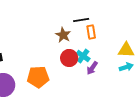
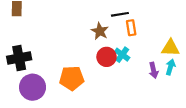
cyan arrow: (126, 67) -> (170, 67), turned -56
purple arrow: (92, 68) -> (154, 70), moved, turned -48

